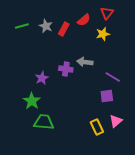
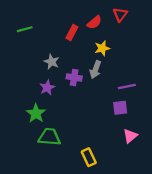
gray star: (46, 26) -> (52, 62), moved
yellow star: (103, 34) -> (102, 48), moved
gray arrow: (85, 62) -> (95, 70), turned -77
purple line: (113, 77) -> (127, 86), turned -42
yellow rectangle: (97, 127) -> (89, 157), moved

